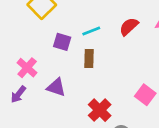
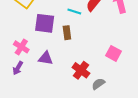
cyan line: (91, 31) -> (74, 11), moved, turned 48
purple square: (62, 42) -> (45, 23), size x1.5

